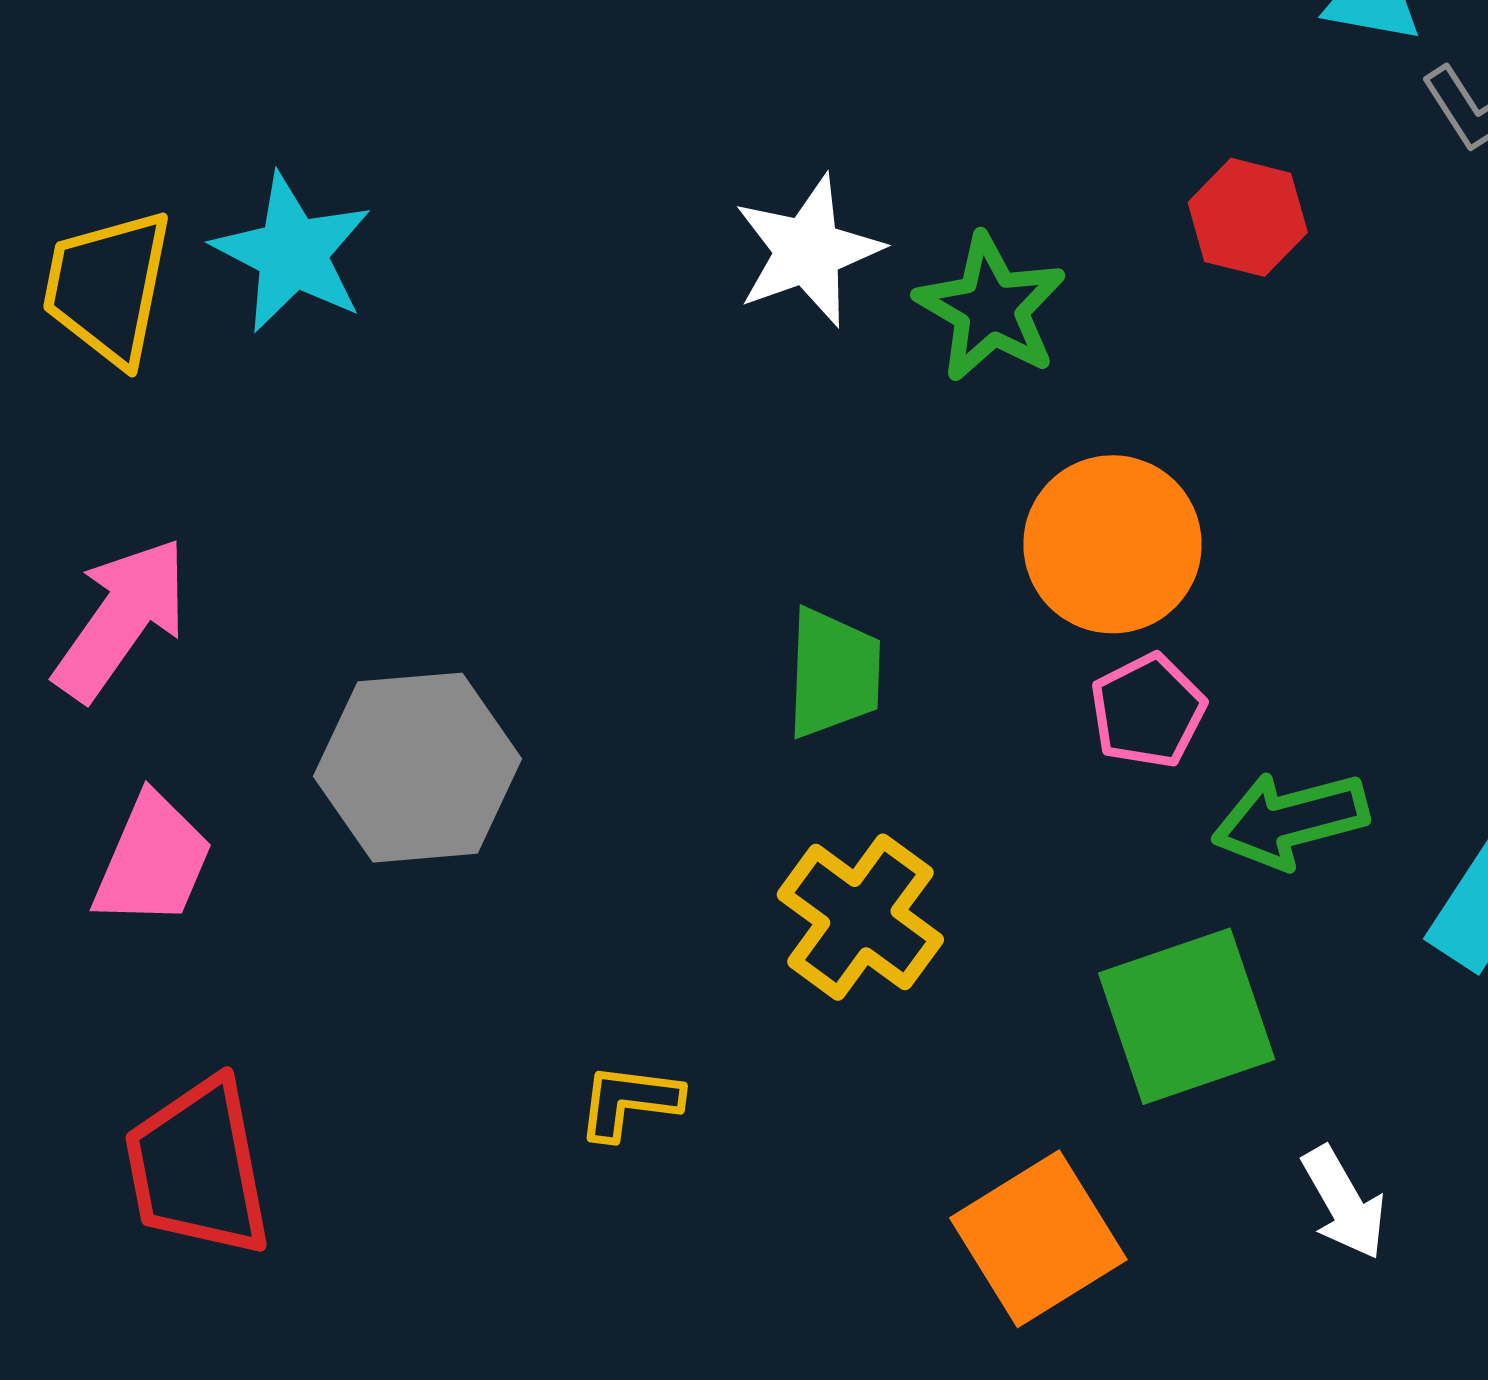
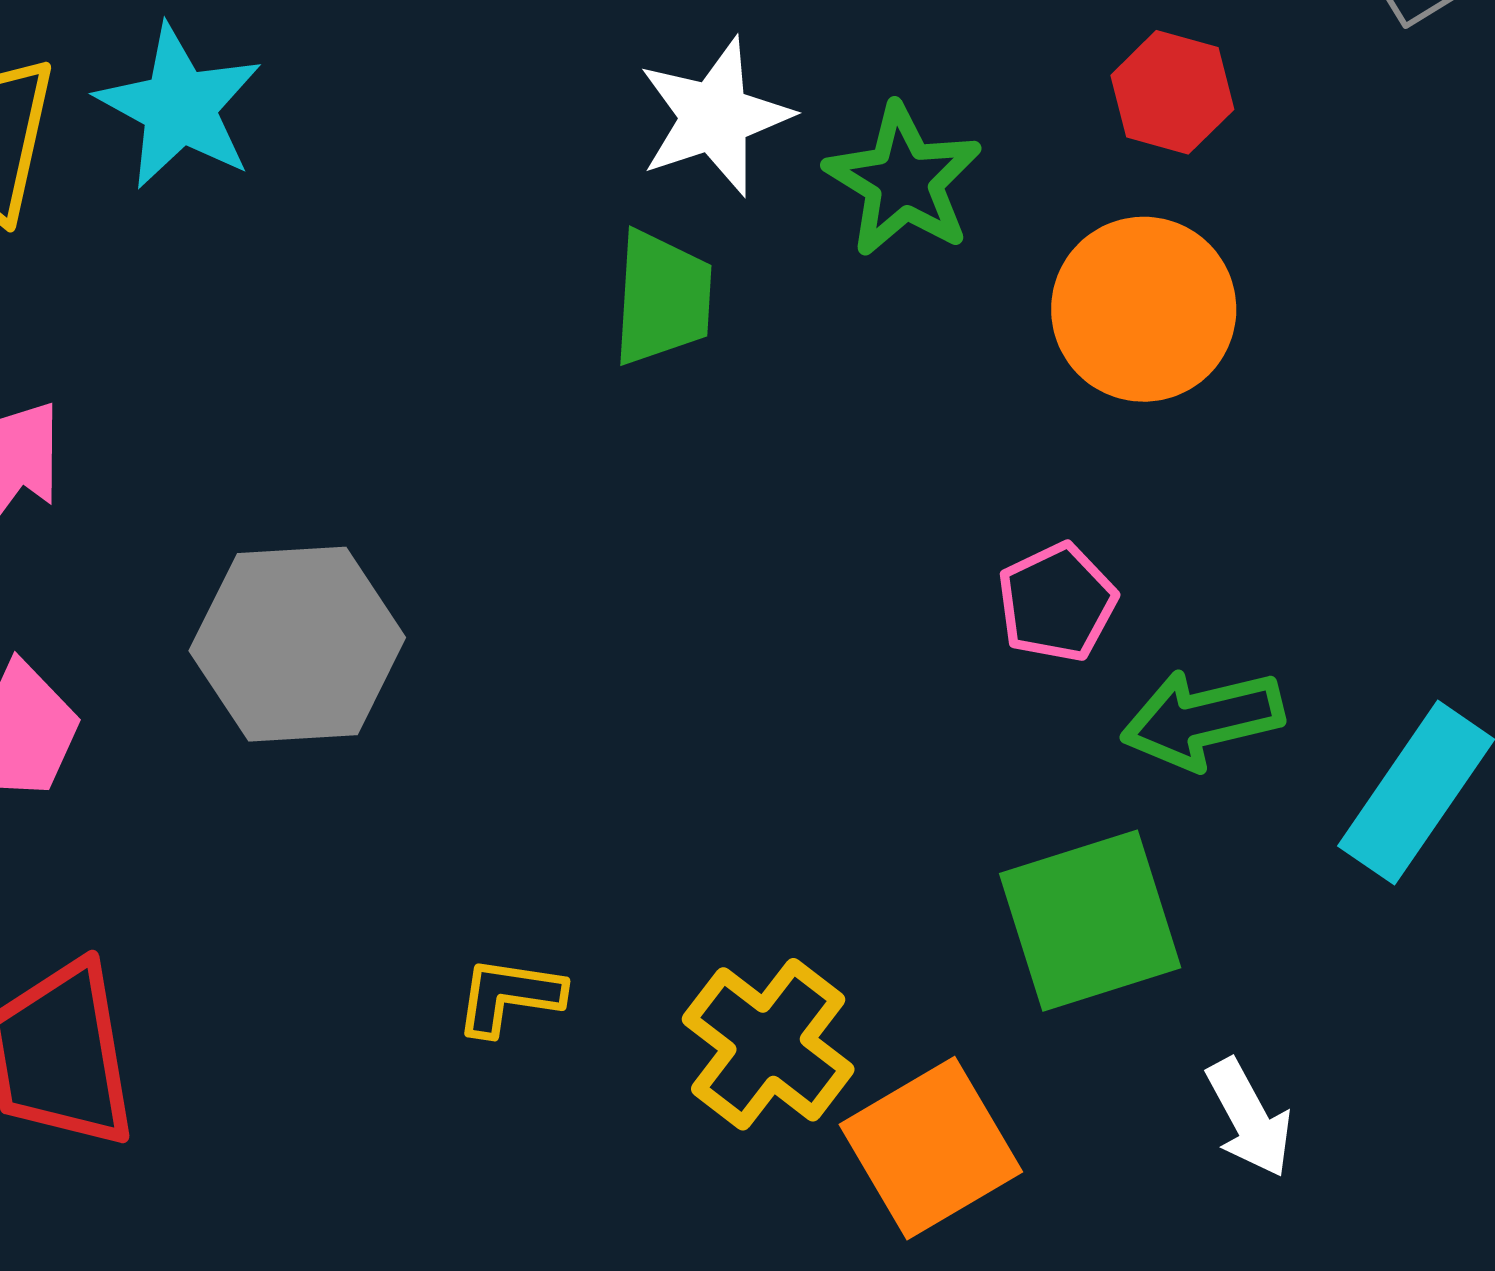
orange circle: (1113, 544) -> (1144, 309), moved
green trapezoid: (833, 673) -> (662, 298), moved
yellow cross: (860, 917) -> (768, 1044), moved

